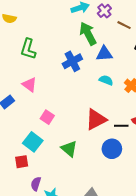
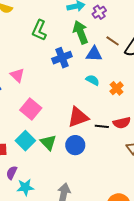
brown line: (124, 25) -> (113, 41), moved
green L-shape: (28, 49) -> (39, 30), moved
pink square: (47, 117) -> (31, 109), size x1.5
cyan square: (33, 142) -> (25, 141), moved
blue circle: (112, 149) -> (75, 145), moved

